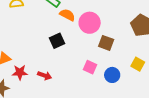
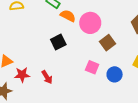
brown square: (106, 43) -> (107, 43), turned 35
red arrow: (45, 76) -> (47, 77), turned 40

